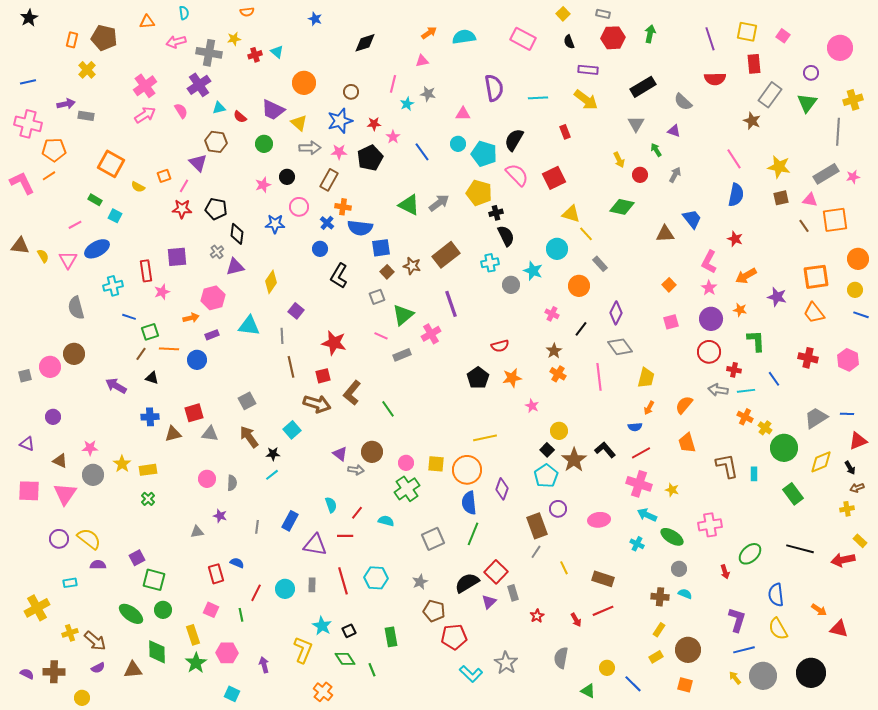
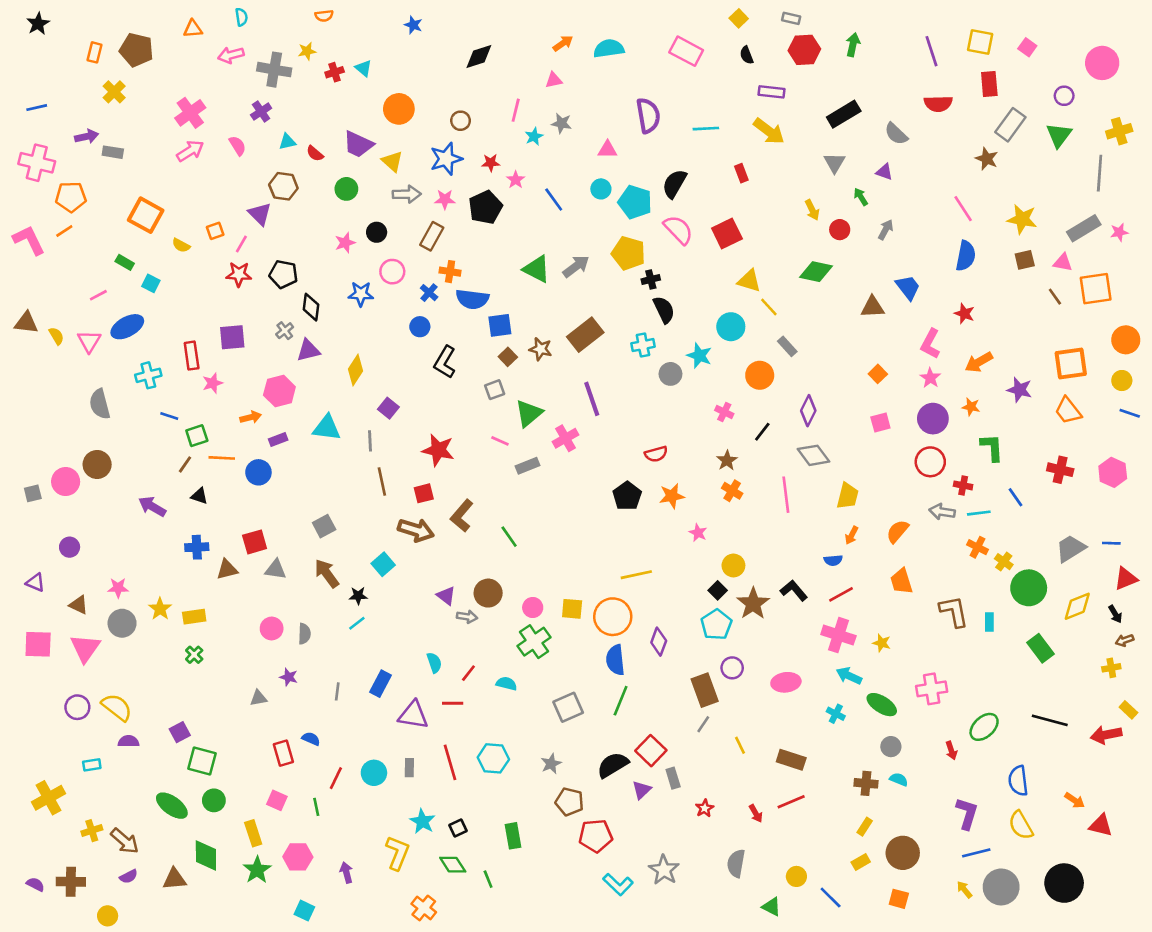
purple cross: (199, 85) -> (261, 112), size x0.7

